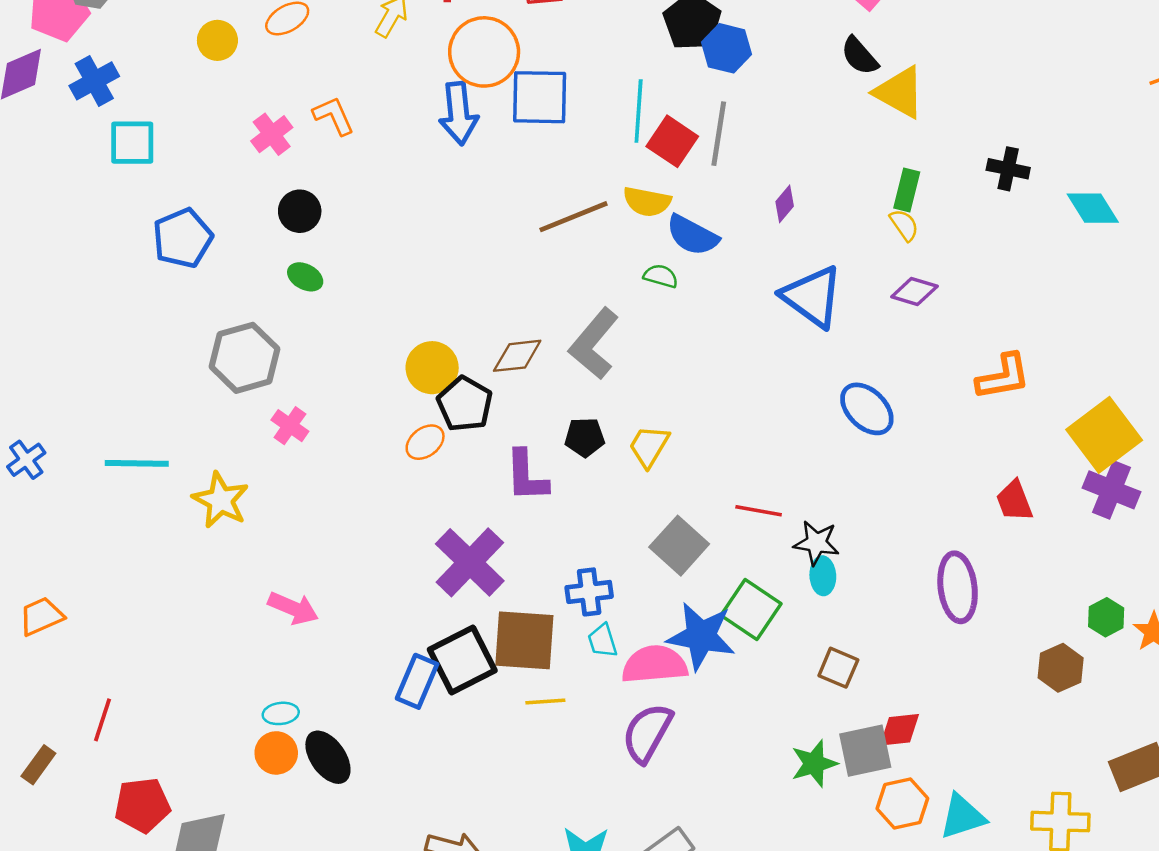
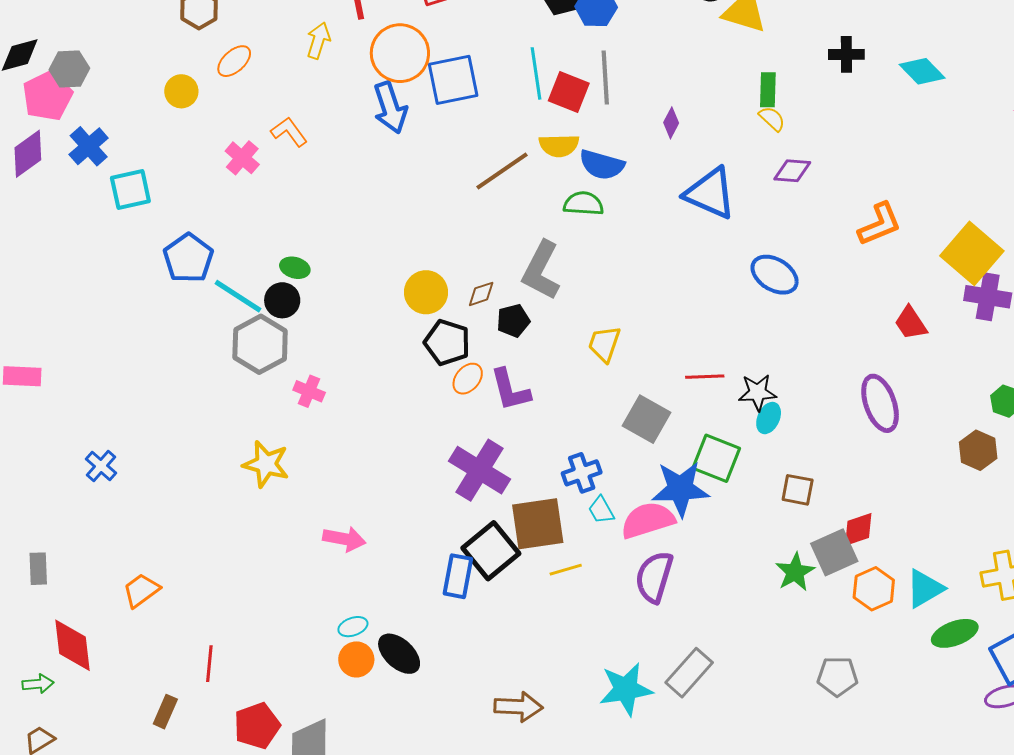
black circle: (300, 211) -> (282, 300), moved
green semicircle: (661, 276) -> (583, 204), size x1.4
brown diamond: (517, 356) -> (481, 294), size x0.7
yellow circle: (432, 368) -> (426, 292), moved
black pentagon: (585, 437) -> (513, 321), moved
orange ellipse: (425, 442) -> (468, 379), moved
cyan line: (137, 463) -> (238, 296), moved, turned 44
cyan ellipse: (823, 576) -> (769, 418), turned 40

